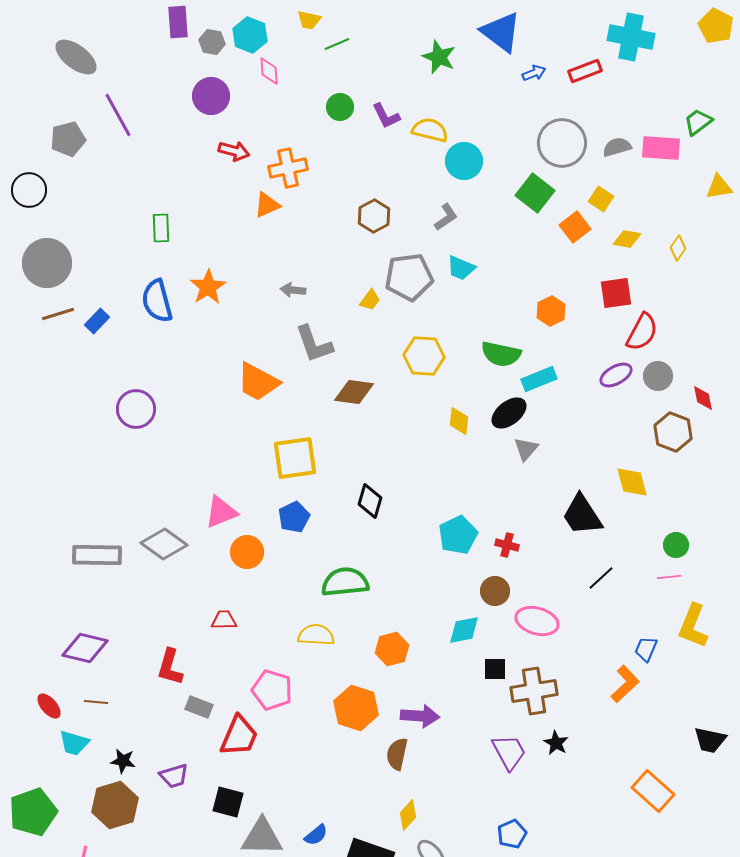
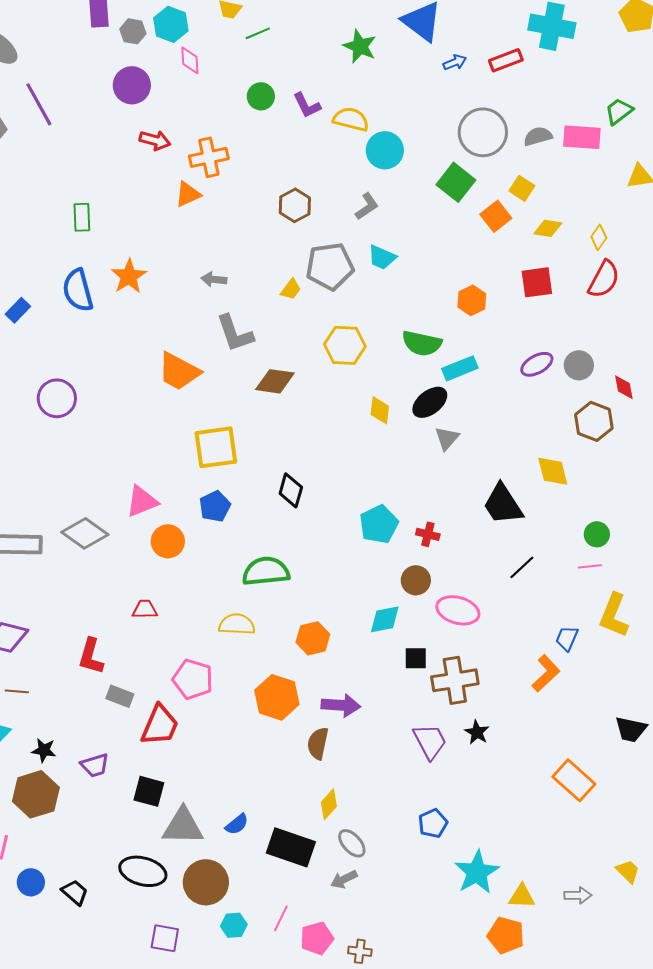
red semicircle: (642, 332) -> (604, 279), moved

